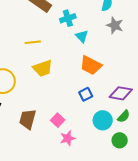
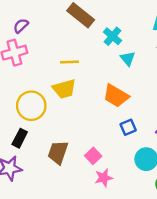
cyan cross: (68, 18) -> (113, 36), turned -35
orange trapezoid: (91, 65) -> (116, 96), moved
yellow trapezoid: (43, 68) -> (64, 89), moved

